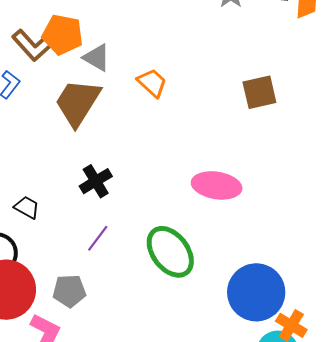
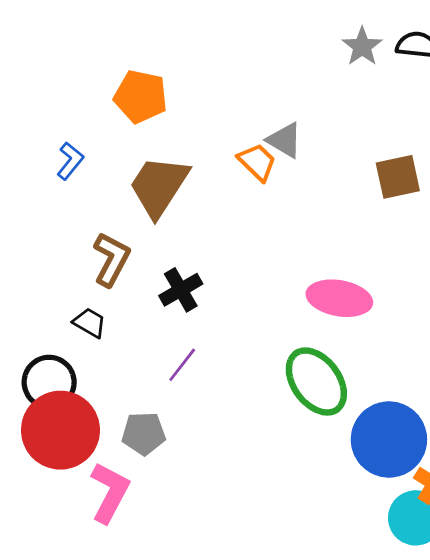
brown L-shape: (32, 45) -> (111, 259), moved, turned -111
gray triangle: (97, 58) -> (285, 140), moved
green ellipse: (170, 252) -> (316, 382), moved

